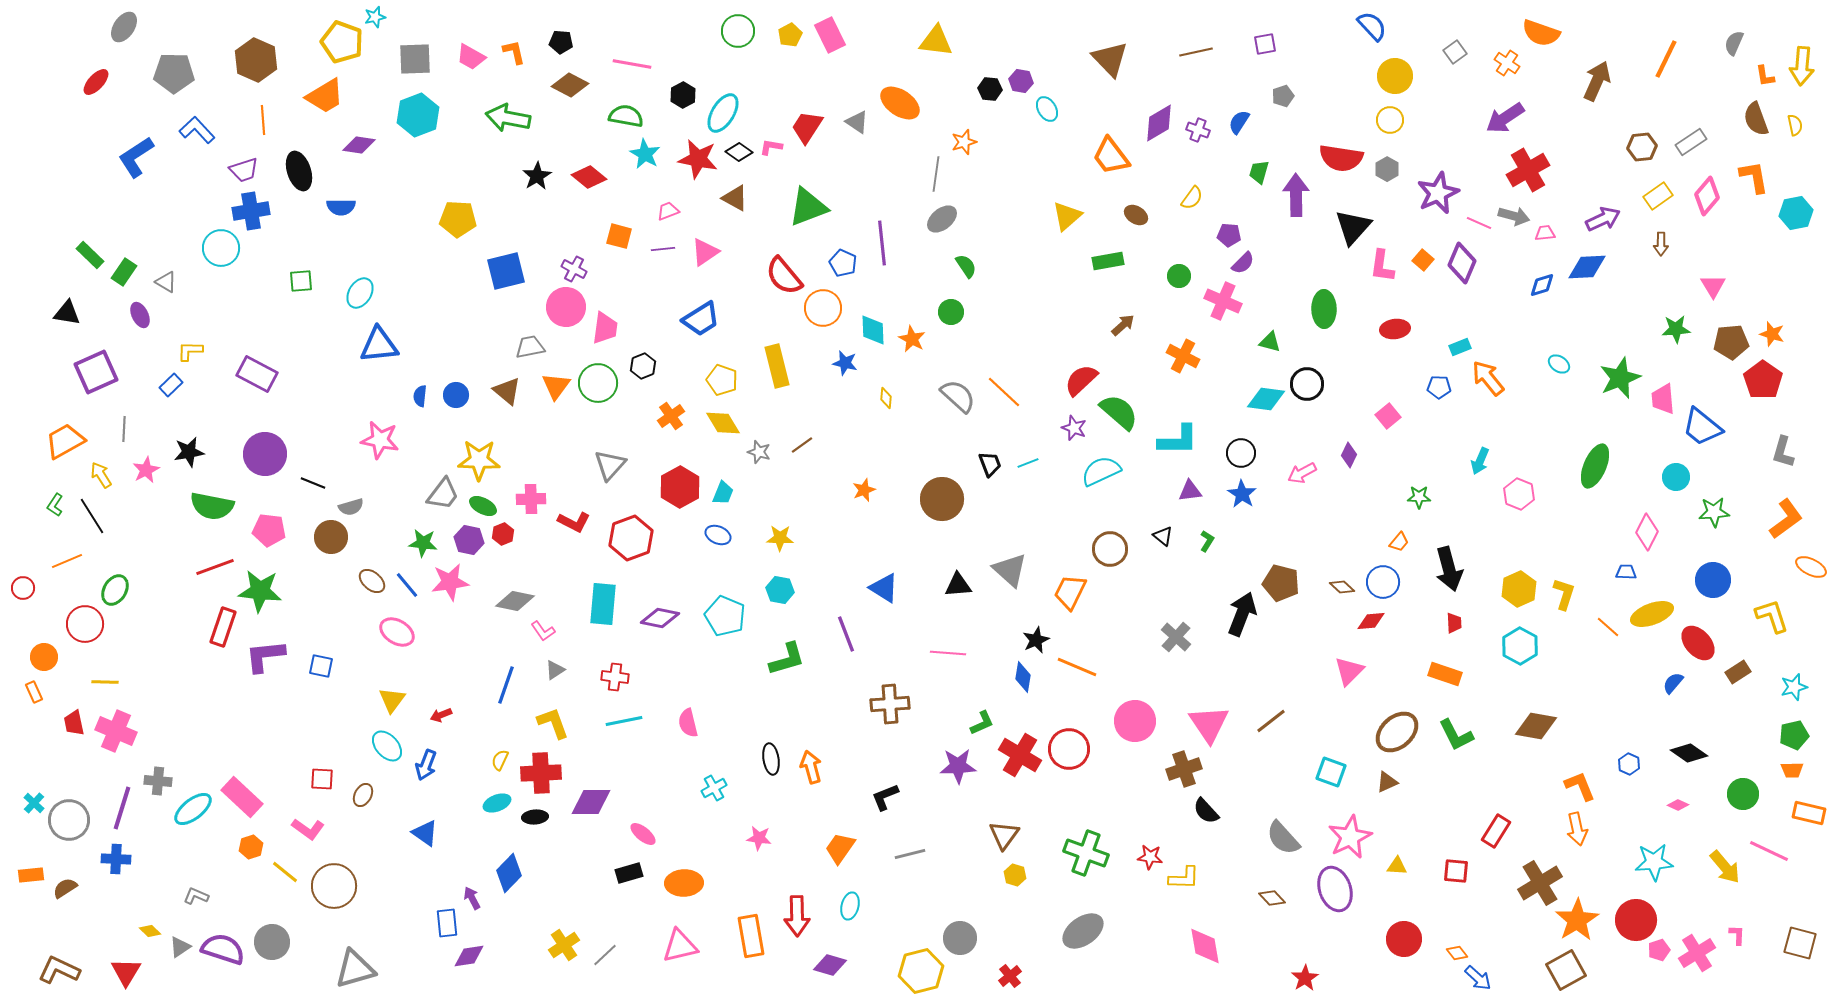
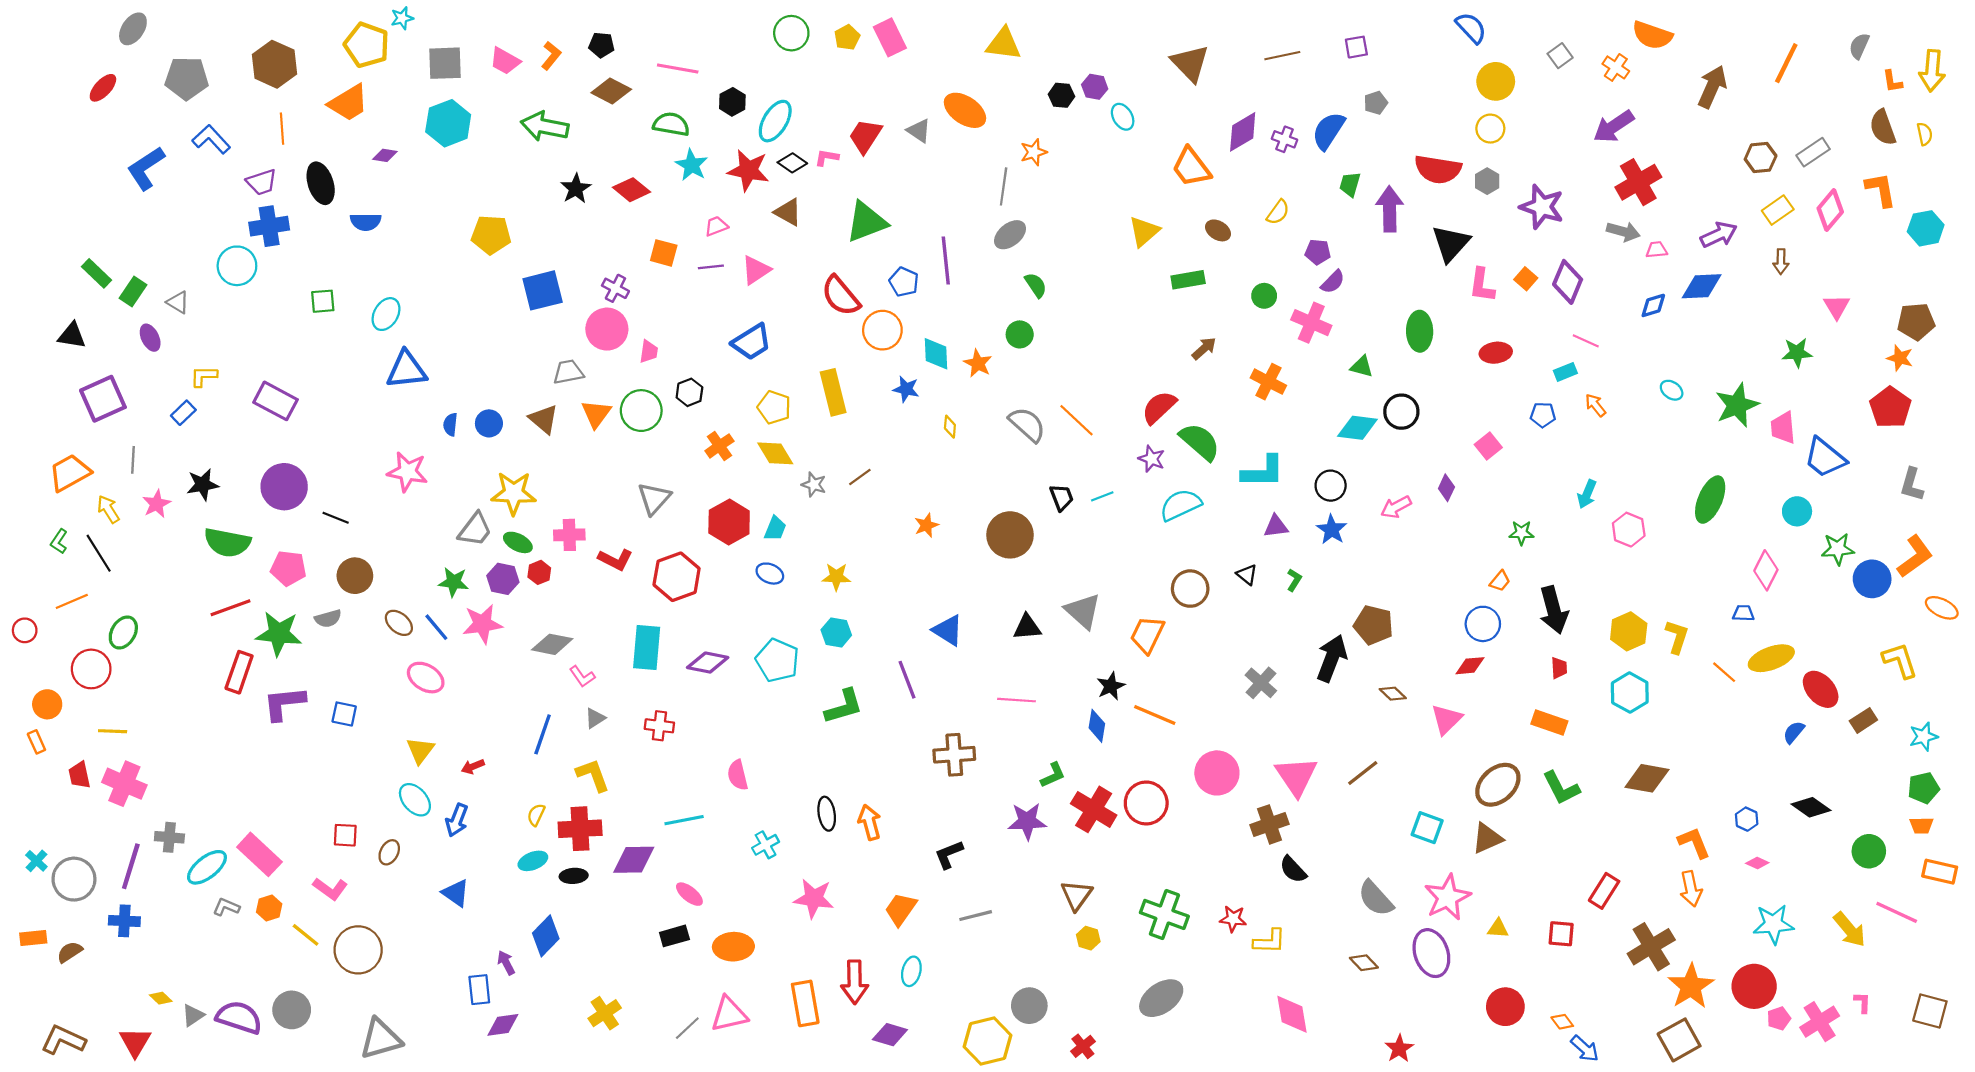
orange L-shape: (514, 52) -> (551, 56), turned 52
blue semicircle: (1239, 122) -> (1328, 131), size x1.5
purple diamond: (359, 145) -> (385, 155), size x0.7
purple star: (1438, 193) -> (1542, 207), turned -30
pink line: (1479, 223) -> (1586, 341), moved
pink trapezoid: (605, 328) -> (649, 352), size x0.7
brown pentagon: (1731, 342) -> (1916, 322), moved
orange arrow: (1488, 378) -> (1595, 405), size x0.6
gray semicircle: (351, 507) -> (328, 619), moved
blue circle: (1713, 580) -> (1872, 579), moved
brown diamond: (1342, 587) -> (1393, 694), moved
cyan line: (624, 721) -> (684, 820), moved
brown triangle: (1387, 782) -> (1487, 838), size x1.4
pink diamond: (1678, 805) -> (1757, 863), moved
pink star: (759, 838) -> (814, 898), size x1.5
gray L-shape: (196, 896) -> (226, 907), moved
gray line: (605, 955) -> (687, 1028), moved

